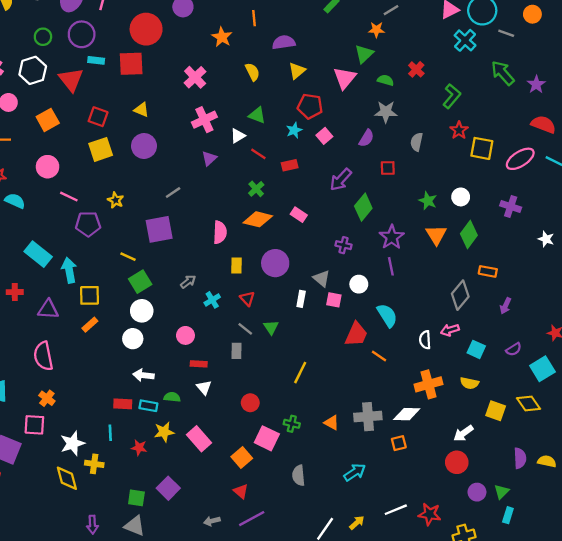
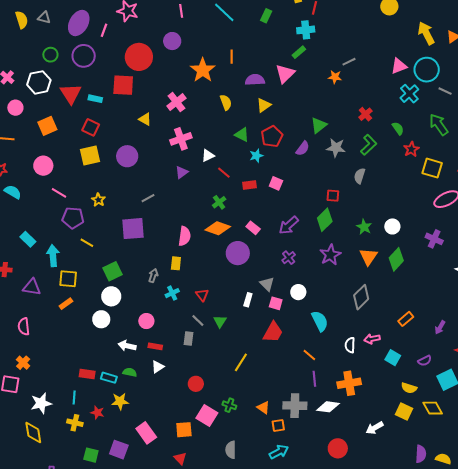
orange star: (222, 37) -> (203, 70), size x1.4
green triangle: (364, 54) -> (319, 125), moved
cyan rectangle: (96, 60) -> (95, 99), moved
pink triangle: (345, 78) -> (285, 74), moved
green semicircle: (386, 80) -> (398, 128), moved, turned 32
green L-shape: (452, 96) -> (369, 145), moved
red pentagon: (310, 106) -> (272, 136), turned 30
yellow triangle: (141, 110) -> (145, 119), moved
green triangle: (257, 115) -> (242, 135), moved
red star: (459, 130) -> (411, 149), moved
pink square: (324, 136) -> (276, 183), moved, turned -32
purple semicircle: (366, 138) -> (303, 148), moved
yellow square: (482, 148) -> (432, 168), moved
purple arrow: (341, 180) -> (289, 225), moved
green diamond: (363, 207) -> (325, 220), moved
purple cross: (344, 245) -> (289, 258), turned 32
cyan rectangle: (38, 254) -> (28, 239), size x0.7
yellow line: (128, 257) -> (87, 243), moved
purple circle: (275, 263) -> (238, 253), moved
yellow rectangle: (237, 266) -> (176, 263), moved
purple line: (391, 266) -> (314, 379), moved
orange rectangle: (488, 271) -> (406, 319), moved, turned -56
gray arrow: (188, 282) -> (153, 276), turned -40
gray diamond: (460, 295) -> (361, 297), moved
purple arrow: (506, 306) -> (440, 327), moved
red trapezoid: (356, 334) -> (273, 332), moved
pink semicircle: (43, 356) -> (24, 326), size x0.7
white arrow: (143, 375) -> (127, 346), moved
yellow semicircle: (469, 383) -> (409, 388), moved
white triangle: (204, 387) -> (158, 367), turned 32
pink rectangle: (199, 439) -> (146, 433), moved
orange square: (399, 443) -> (278, 426), moved
orange square: (242, 457) -> (184, 430), turned 30
red circle: (457, 462) -> (338, 448), moved
yellow cross: (94, 464) -> (75, 423), moved
purple square: (168, 488) -> (119, 450), turned -30

